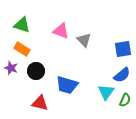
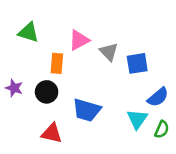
pink triangle: (61, 31) -> (79, 40), turned -48
orange rectangle: (22, 49) -> (57, 63), moved, turned 63
blue square: (123, 49) -> (137, 63), moved

